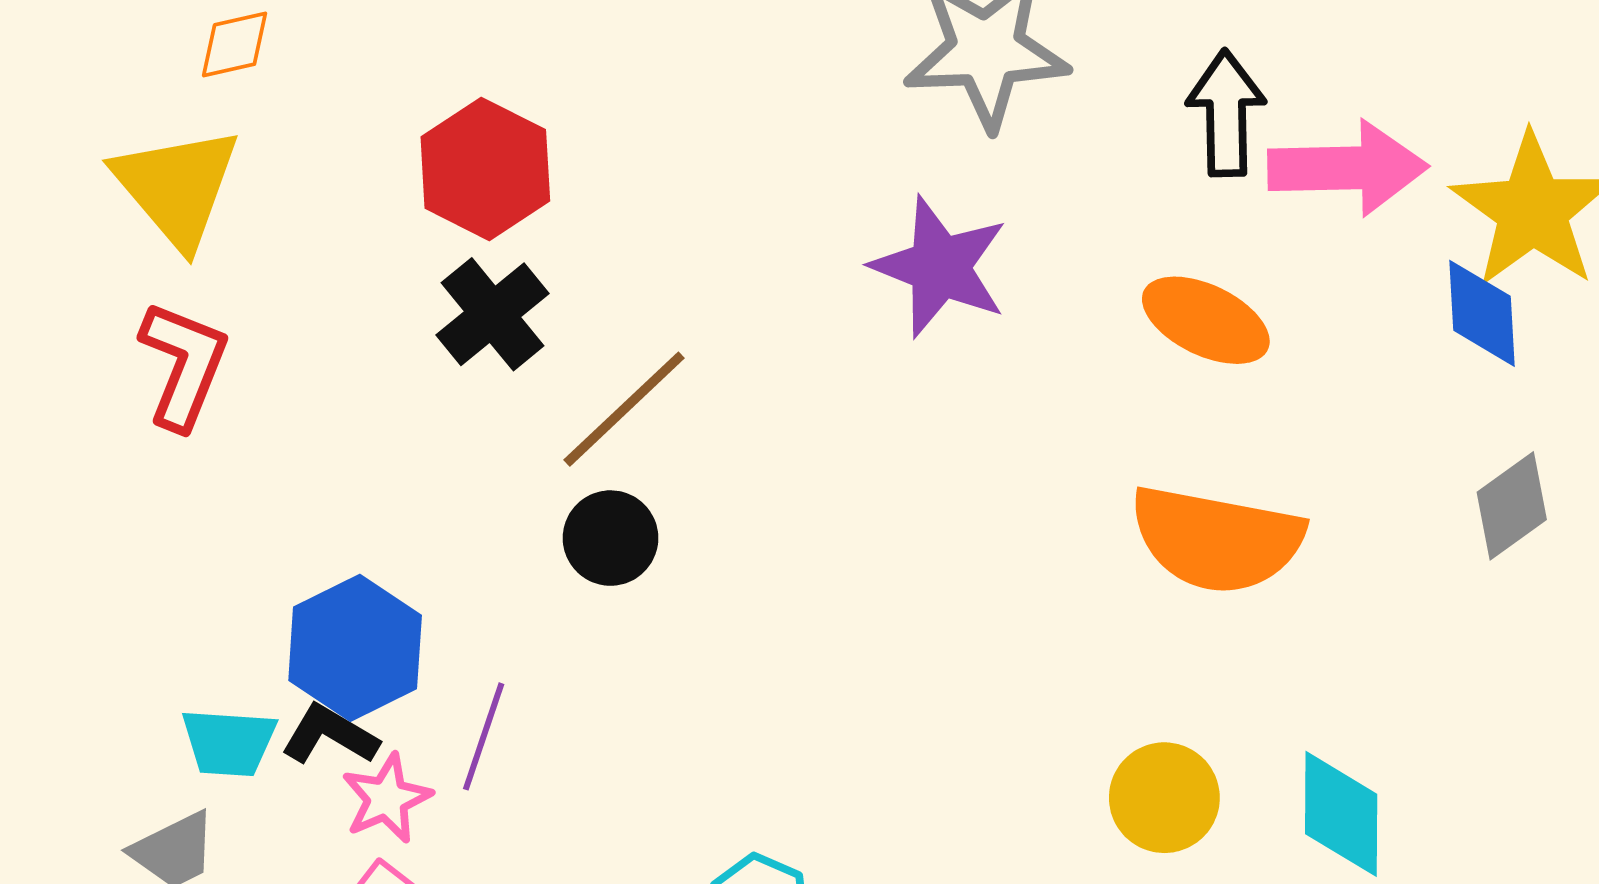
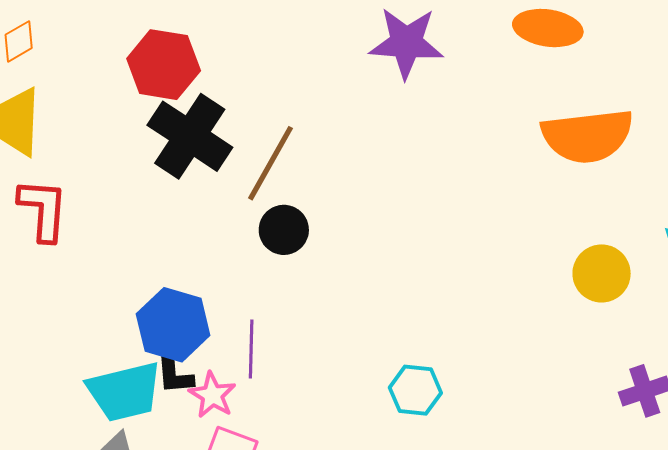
black cross: (493, 314) -> (190, 136), size x1.4
black L-shape: (330, 735) -> (174, 372), turned -108
cyan trapezoid: (229, 742) -> (125, 392), size x1.5

